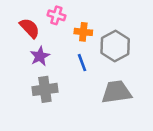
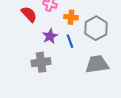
purple star: (40, 56) -> (50, 36), moved

